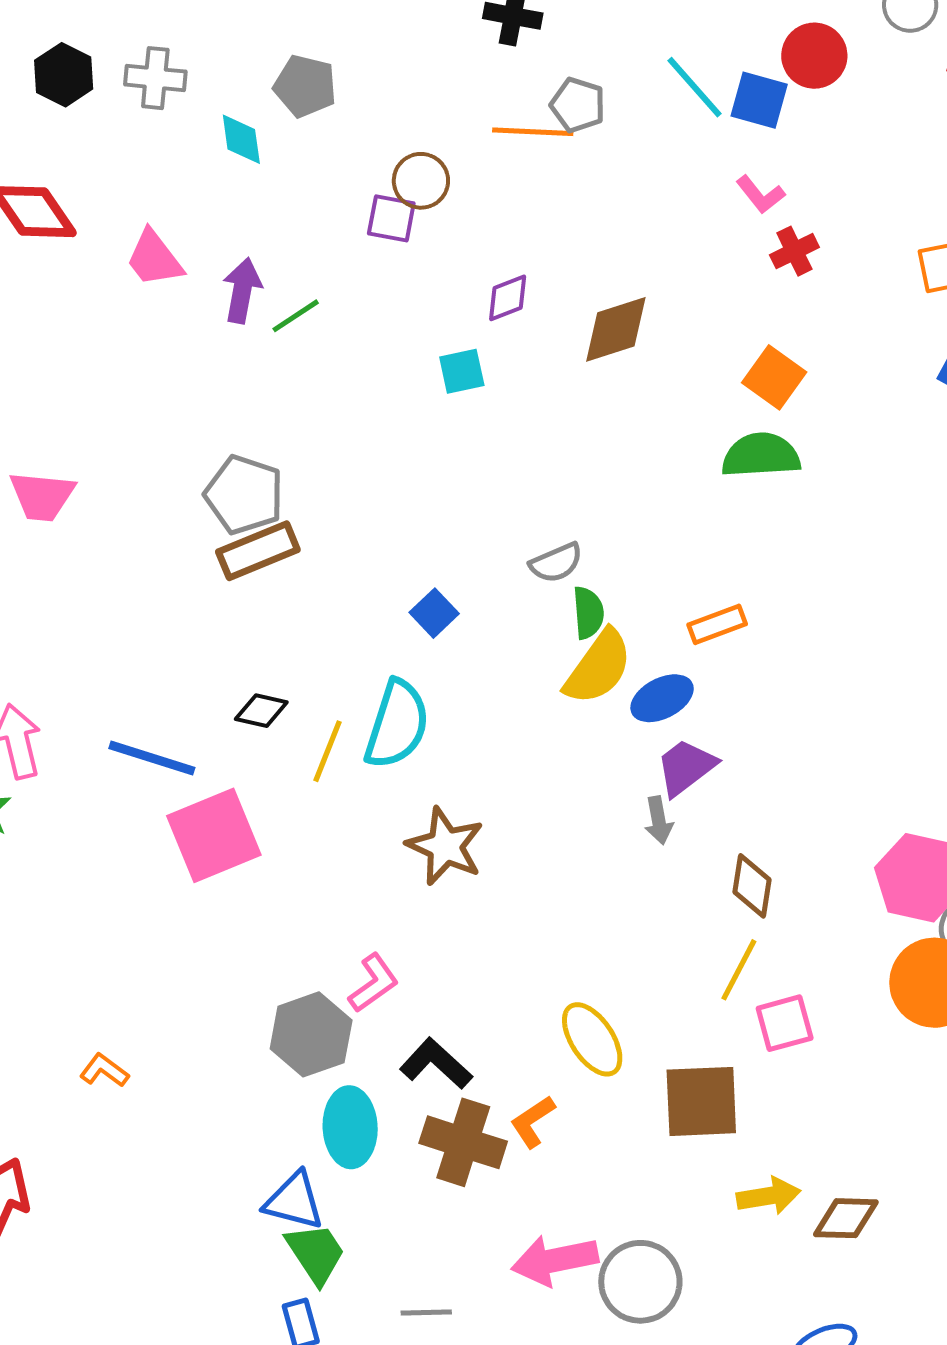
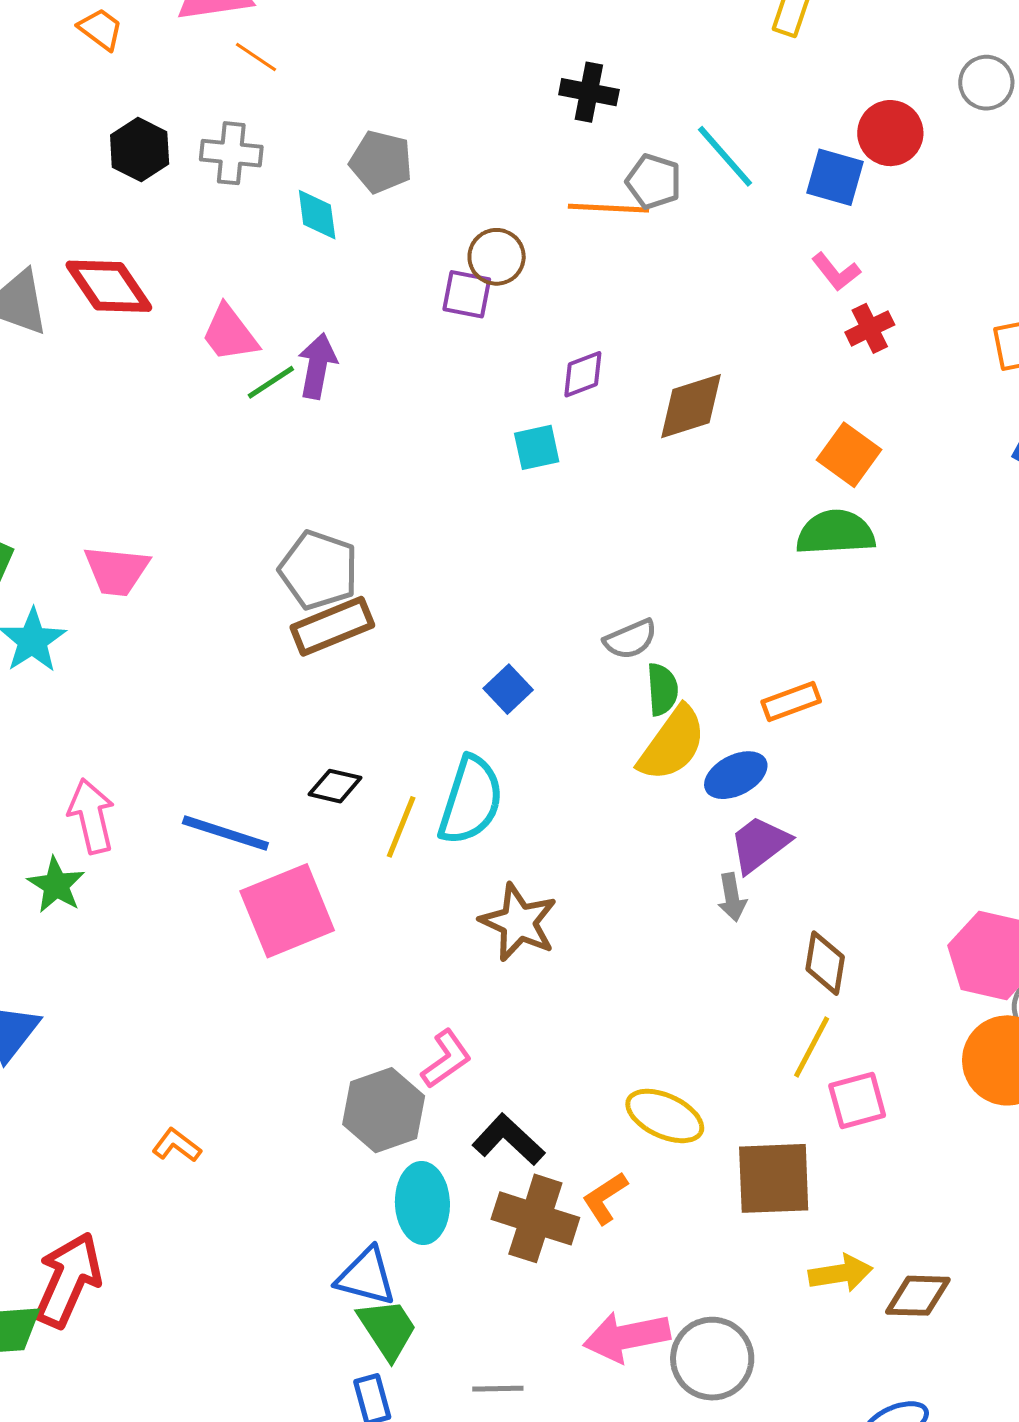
cyan line: (694, 87) -> (725, 156), moved
green line: (296, 316) -> (271, 382), moved
yellow ellipse: (592, 1039) -> (665, 1116), turned -32

